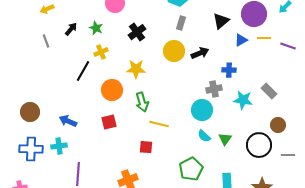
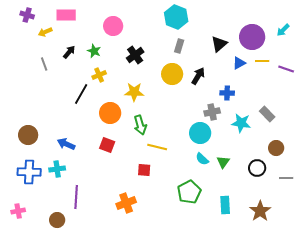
black arrow: (200, 53) -> (198, 76), turned -36
red square: (109, 122) -> (107, 145), turned 35
black circle: (259, 145) -> (257, 168), size x0.7

